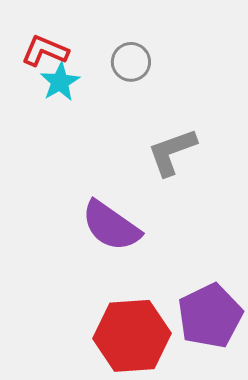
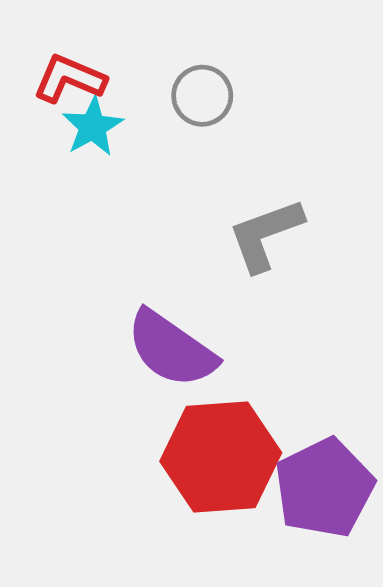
red hexagon: (132, 336) -> (221, 457), moved

